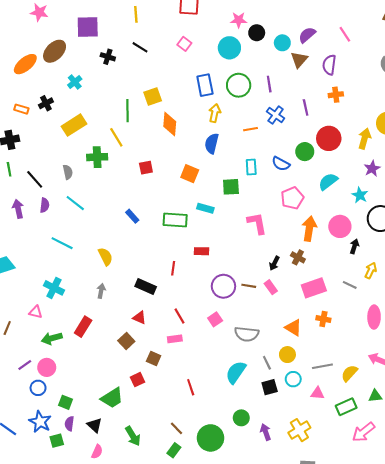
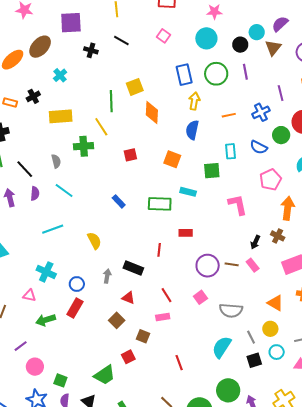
black circle: (257, 33) -> (240, 45), moved
blue cross: (276, 115) -> (261, 112), moved, turned 30
yellow rectangle: (74, 125) -> (61, 116), turned 30
cyan line: (62, 243) -> (53, 229), turned -45
gray arrow: (101, 291) -> (107, 276), moved
pink circle: (47, 367) -> (35, 367), moved
blue circle: (38, 388) -> (77, 284), moved
green circle: (241, 418) -> (228, 390), size x1.5

